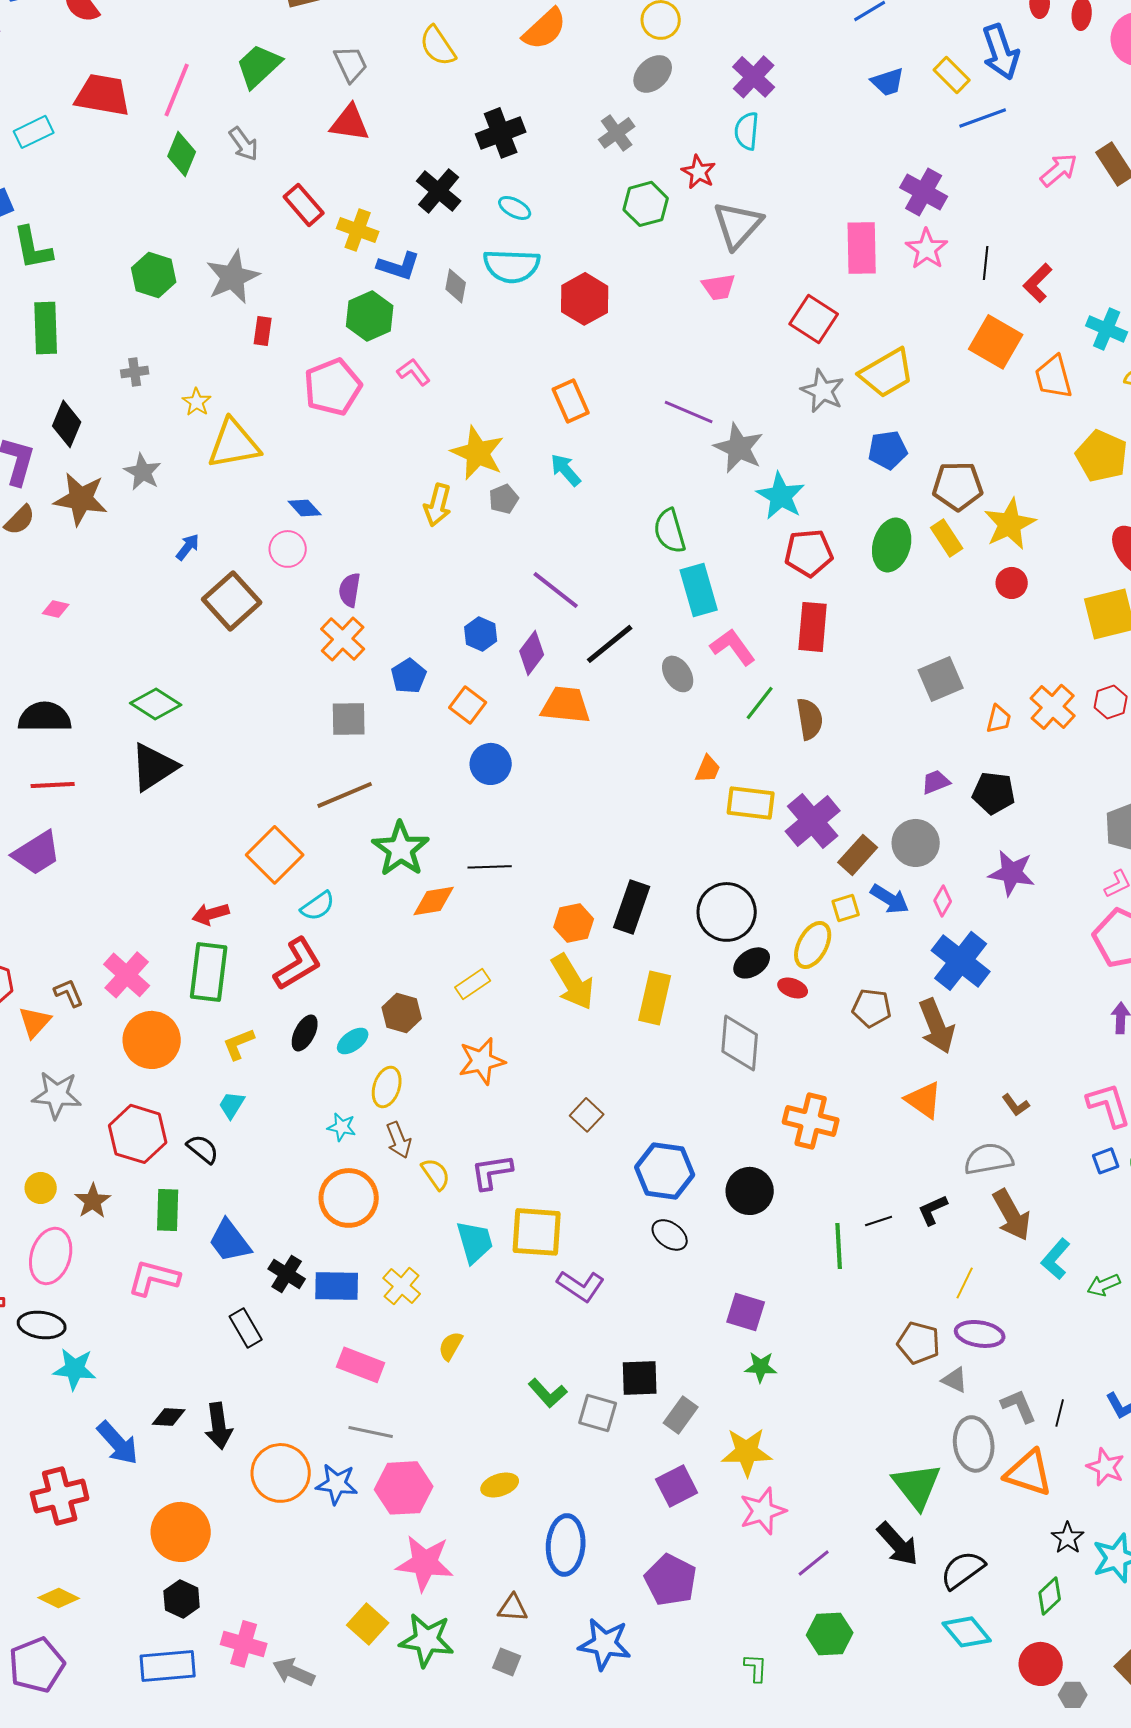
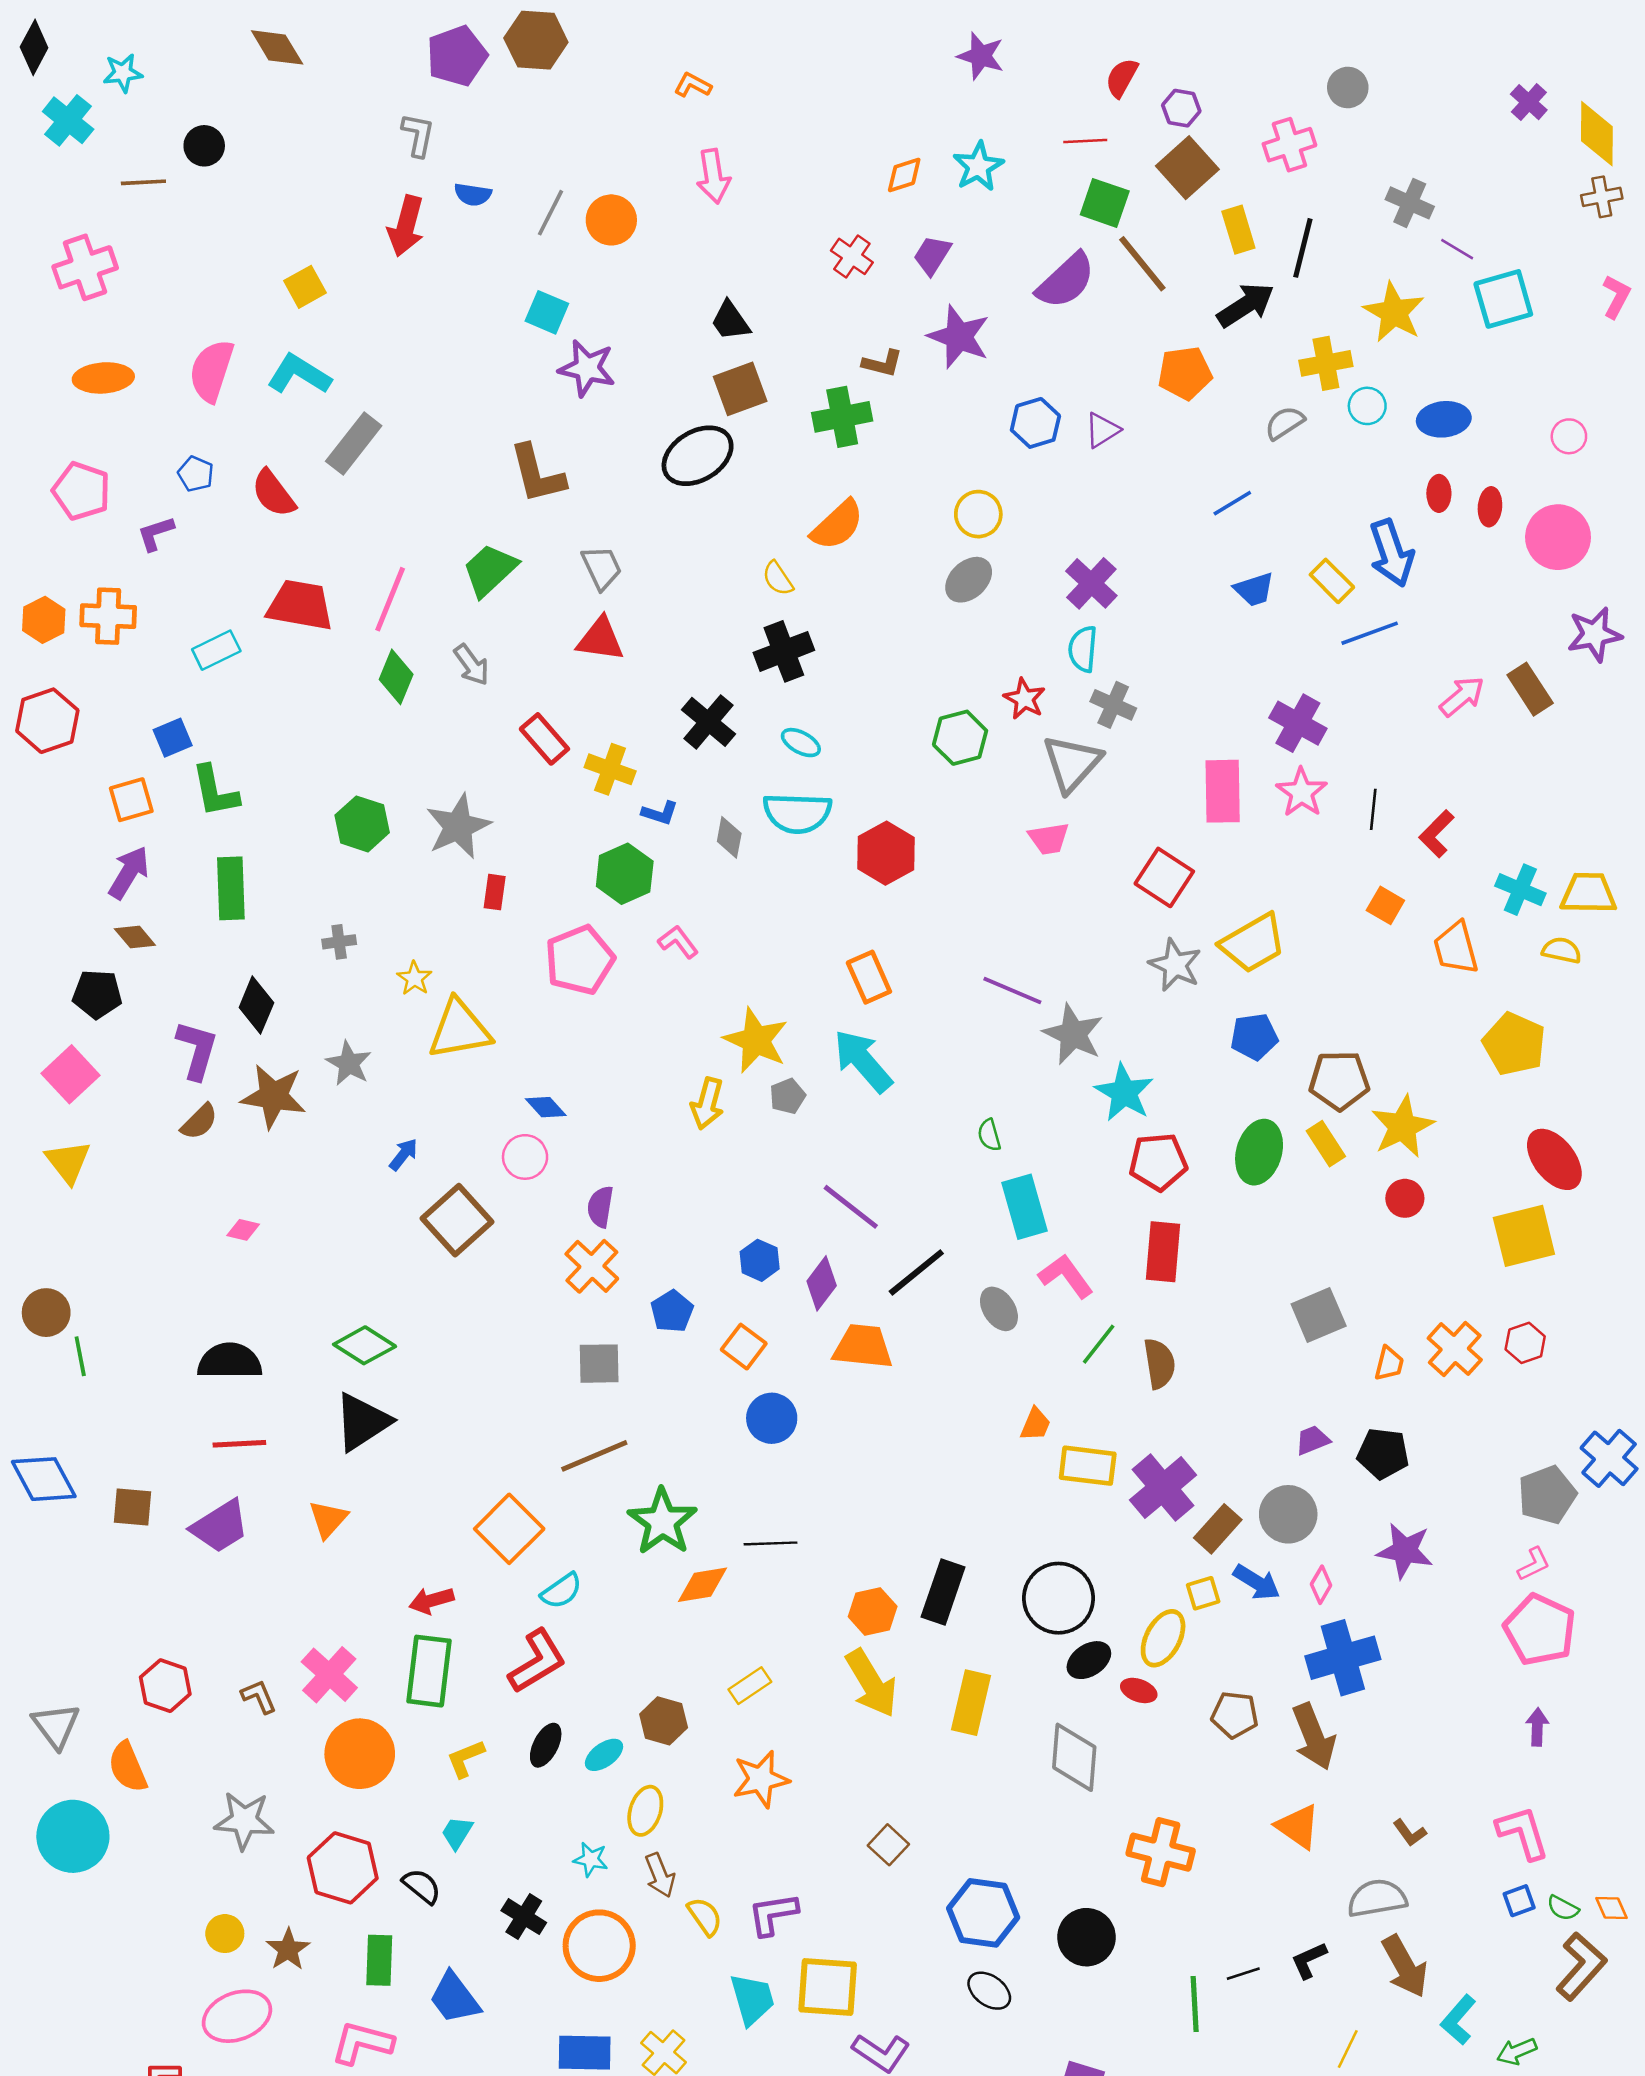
yellow semicircle: (438, 46) -> (778, 578), moved, size x0.7
gray cross: (617, 133) -> (1113, 705), moved, turned -30
blue L-shape: (399, 266) -> (660, 813), size x0.7
orange square: (996, 342) -> (1385, 905), size x0.6
cyan arrow: (566, 470) -> (863, 1061), size x1.6
green semicircle: (670, 531) -> (989, 1135), size x0.6
blue cross: (961, 961) -> (1343, 1658), turned 36
orange triangle: (35, 1022) -> (328, 1519), moved
pink ellipse: (51, 1256) -> (237, 2016), turned 52
black cross: (287, 1274) -> (524, 1917), moved

